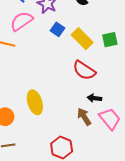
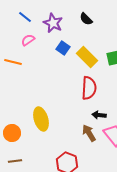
pink semicircle: (22, 21) -> (28, 40), size x0.6
red semicircle: (84, 70) -> (89, 88), turned -120

